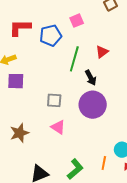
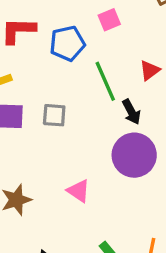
green line: (74, 59) -> (105, 81), turned -40
gray square: (54, 100) -> (54, 115), moved

